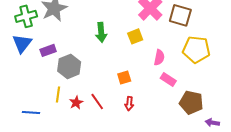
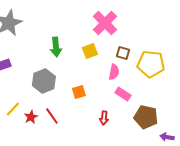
brown square: (180, 15) -> (123, 53), moved, size x0.6
gray hexagon: (69, 66) -> (44, 81), moved
yellow line: (58, 95) -> (13, 109), turned 35
red arrow: (129, 104) -> (104, 118), moved

